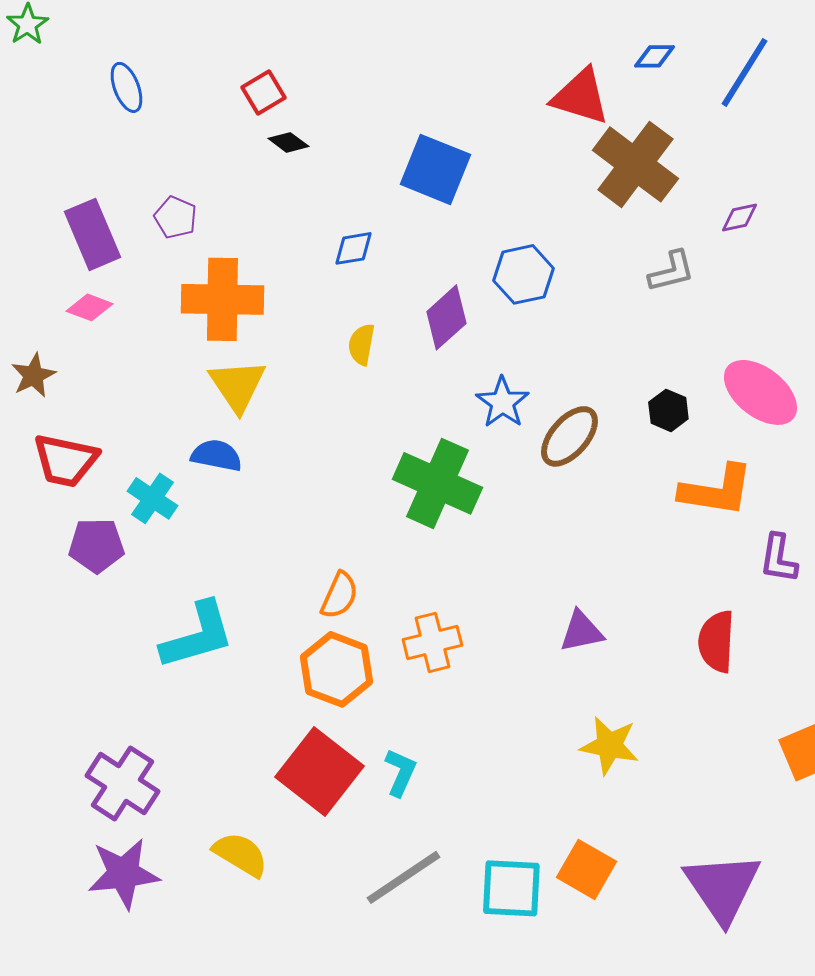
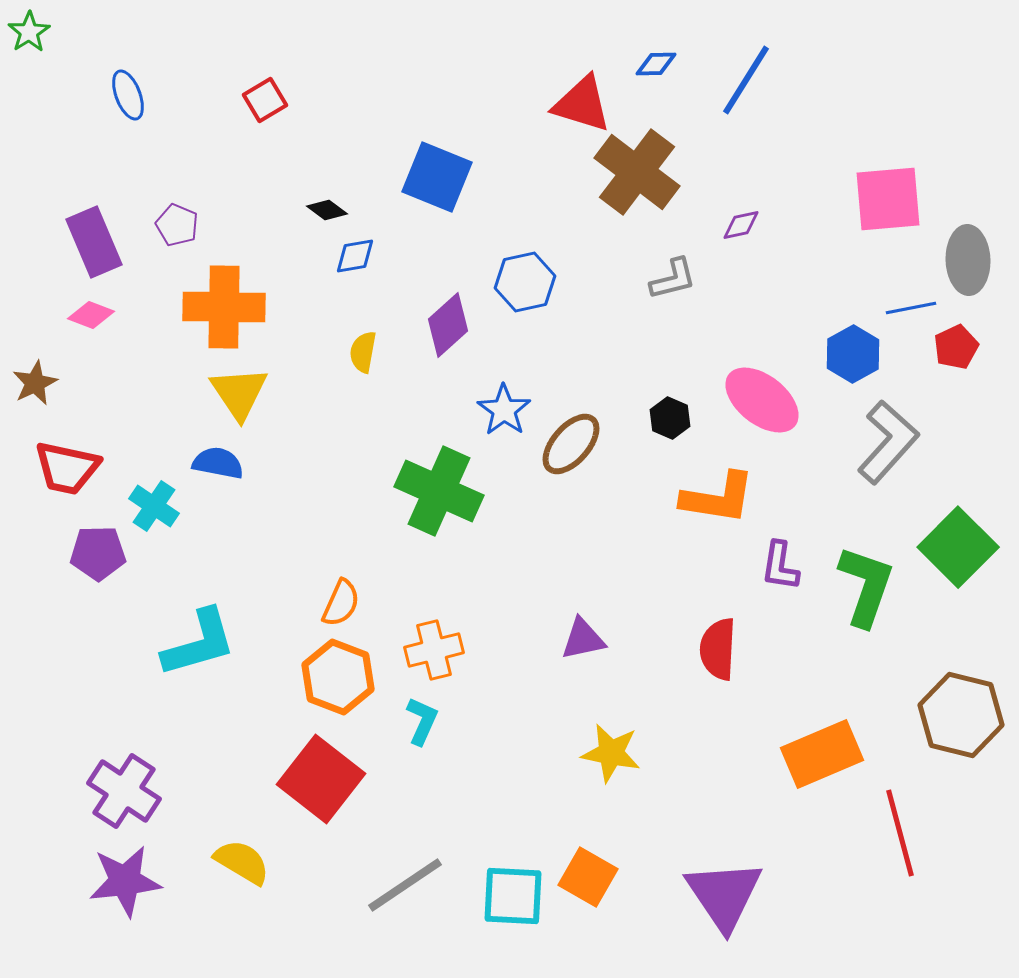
black diamond: (288, 142) -> (327, 210), moved
cyan L-shape: (400, 772) -> (422, 721), moved

